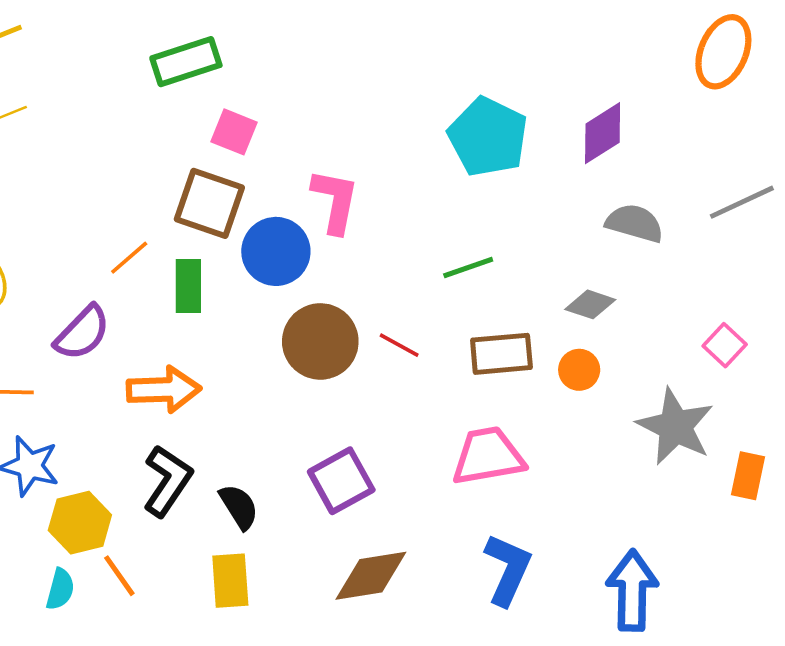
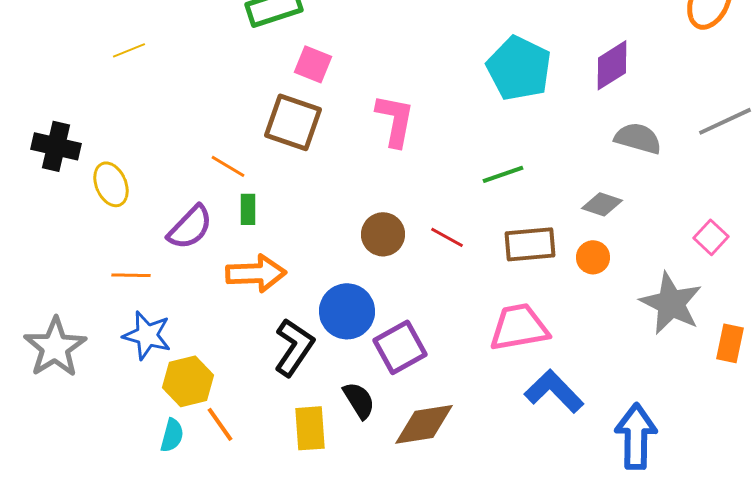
blue circle: (276, 251) -> (347, 311), moved
orange line: (129, 258) -> (228, 166), turned 72
green rectangle: (188, 286) -> (248, 209), moved, size x0.7
brown circle: (320, 341) -> (383, 234), size x0.7
black L-shape: (167, 481) -> (294, 347), moved
black semicircle: (239, 507) -> (359, 400), moved
blue L-shape: (508, 570) -> (554, 391), moved, turned -68

